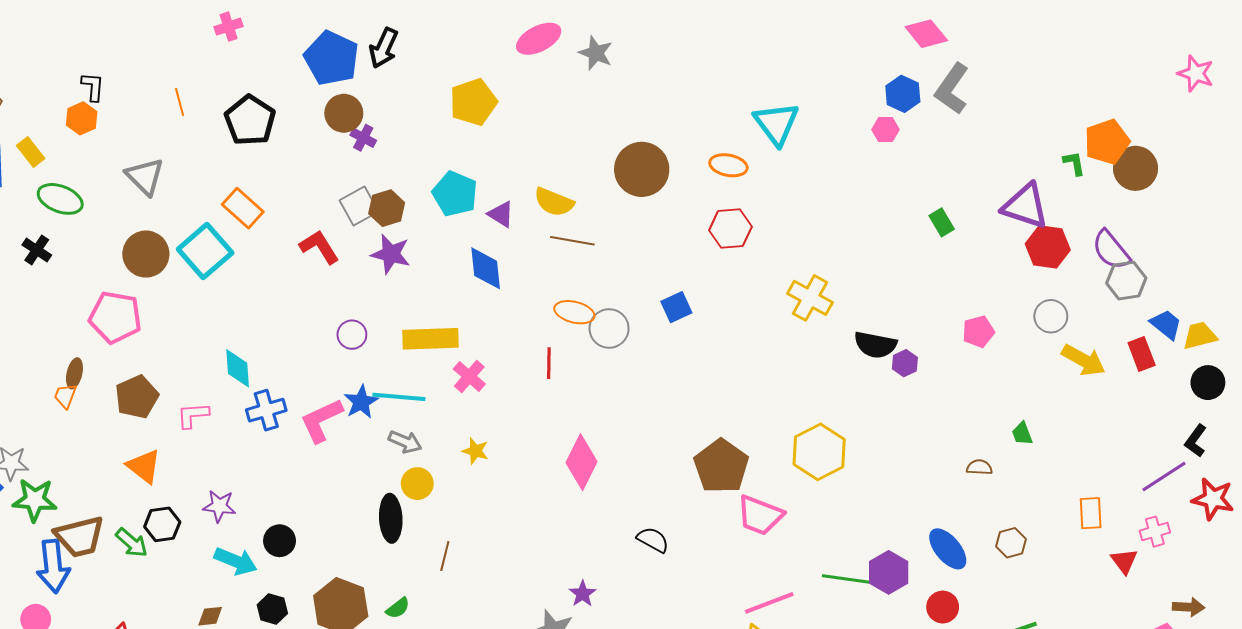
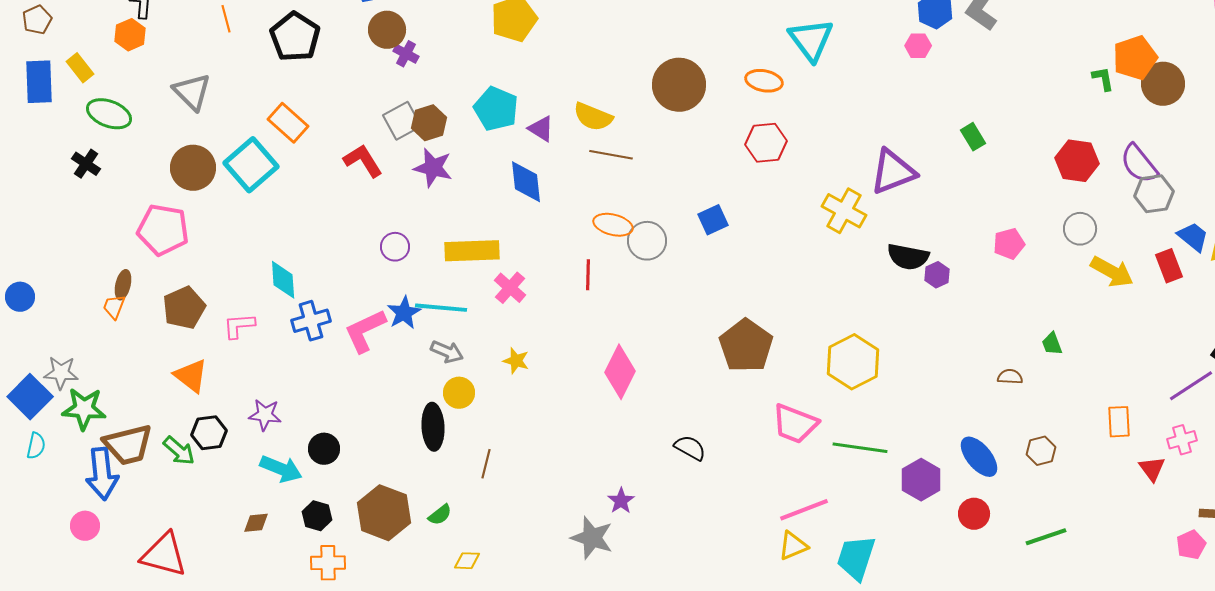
purple triangle: (1025, 206) -> (893, 172), moved, turned -39
brown pentagon: (721, 466) -> (746, 346), moved
green line: (850, 579) -> (860, 448), moved

